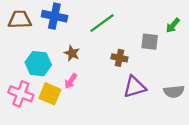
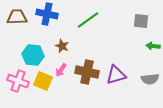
green arrow: (173, 25) -> (153, 46), moved, turned 56
gray square: (150, 42) -> (141, 21), moved
brown cross: (119, 58) -> (87, 72), moved, size x1.6

